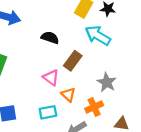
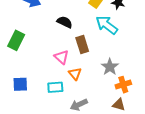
brown rectangle: (73, 61) -> (82, 45), turned -60
orange cross: (94, 107) -> (123, 85), moved

